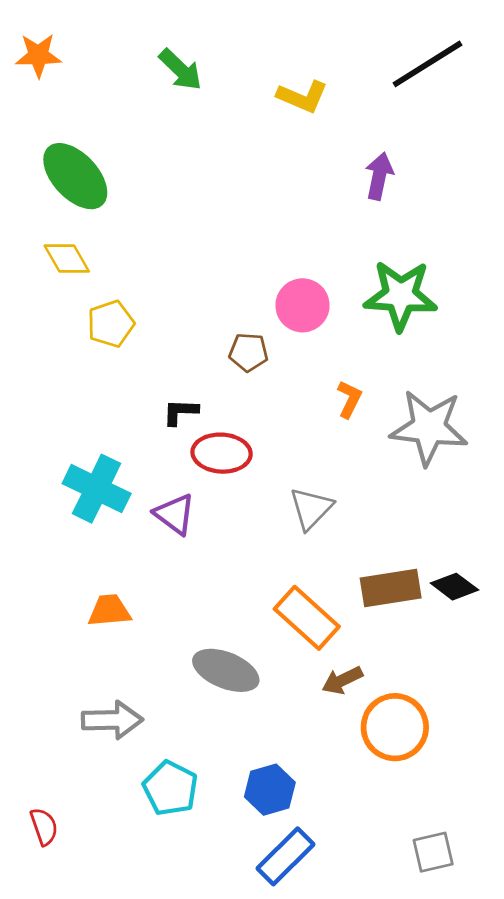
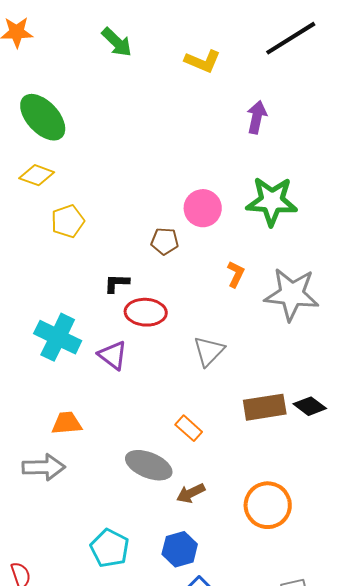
yellow diamond: (67, 258) -> (37, 175), turned -40
orange rectangle: (307, 618) -> (189, 428), moved, size x0.6
brown arrow: (342, 680) -> (191, 493), moved
gray arrow: (112, 720) -> (44, 467), moved

